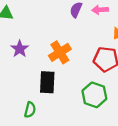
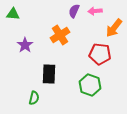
orange cross: (60, 52) -> (60, 35), moved

